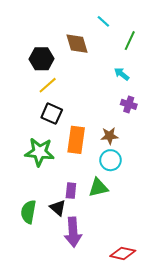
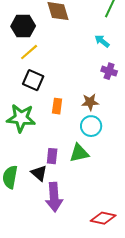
orange rectangle: (76, 140) -> (57, 106), size x0.6

